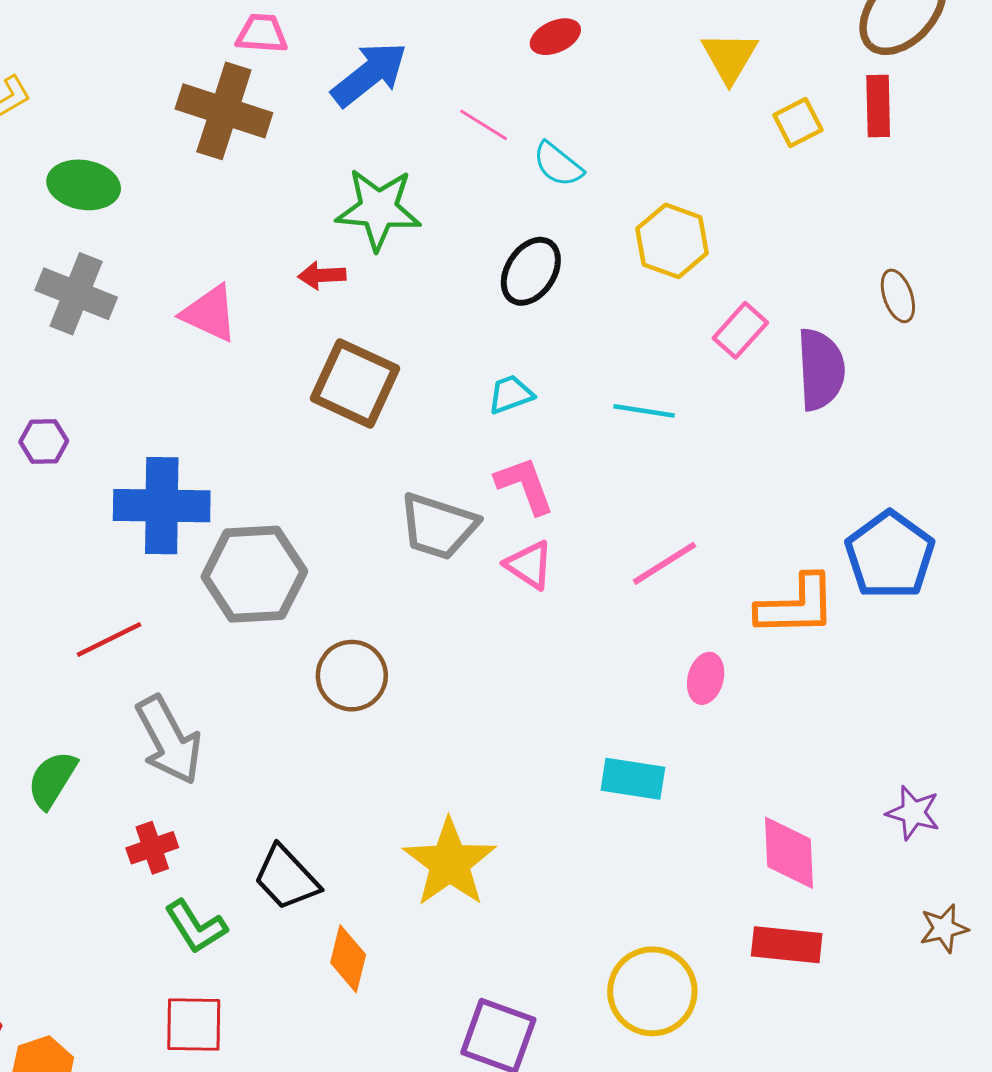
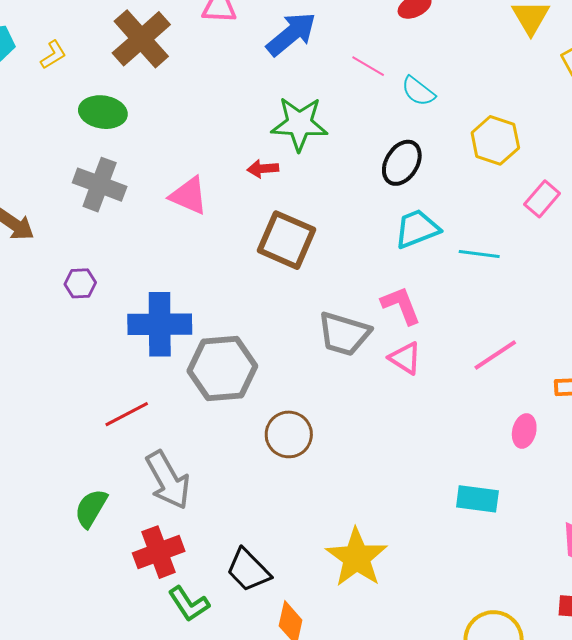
brown cross: (224, 111) -> (141, 39), moved, turned 32
cyan trapezoid: (511, 394) -> (417, 229), moved, size x1.5
red cross: (152, 848) -> (159, 552), size x1.5

